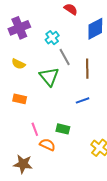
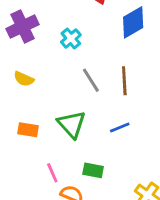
gray line: (65, 57) -> (91, 80), moved
green triangle: (49, 77) -> (72, 124), moved

